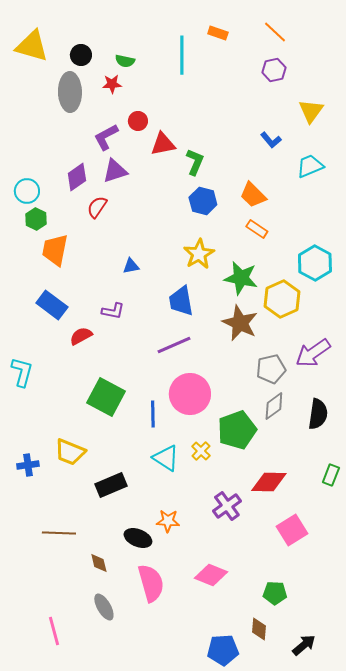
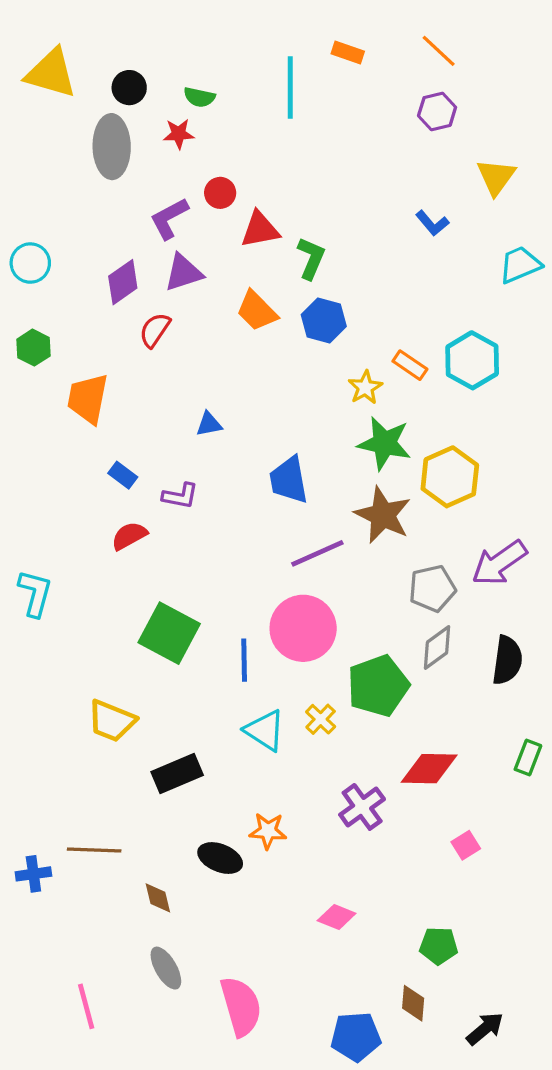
cyan trapezoid: (310, 166) -> (520, 265), moved
cyan circle: (27, 191) -> (30, 263), moved
orange trapezoid: (253, 195) -> (257, 311), moved
green hexagon: (36, 219) -> (33, 348), moved
yellow star: (199, 254) -> (365, 387), moved, size x0.7
cyan hexagon: (315, 263) -> (472, 360), moved
blue rectangle: (52, 305) -> (123, 475), moved, size x0.6
purple line: (174, 345) -> (317, 553), moved
blue cross: (28, 465) -> (33, 874), moved
pink square: (292, 530) -> (466, 845), size x0.6
pink diamond: (211, 575) -> (337, 917), size x0.7
pink semicircle: (151, 583) -> (241, 1006), moved

